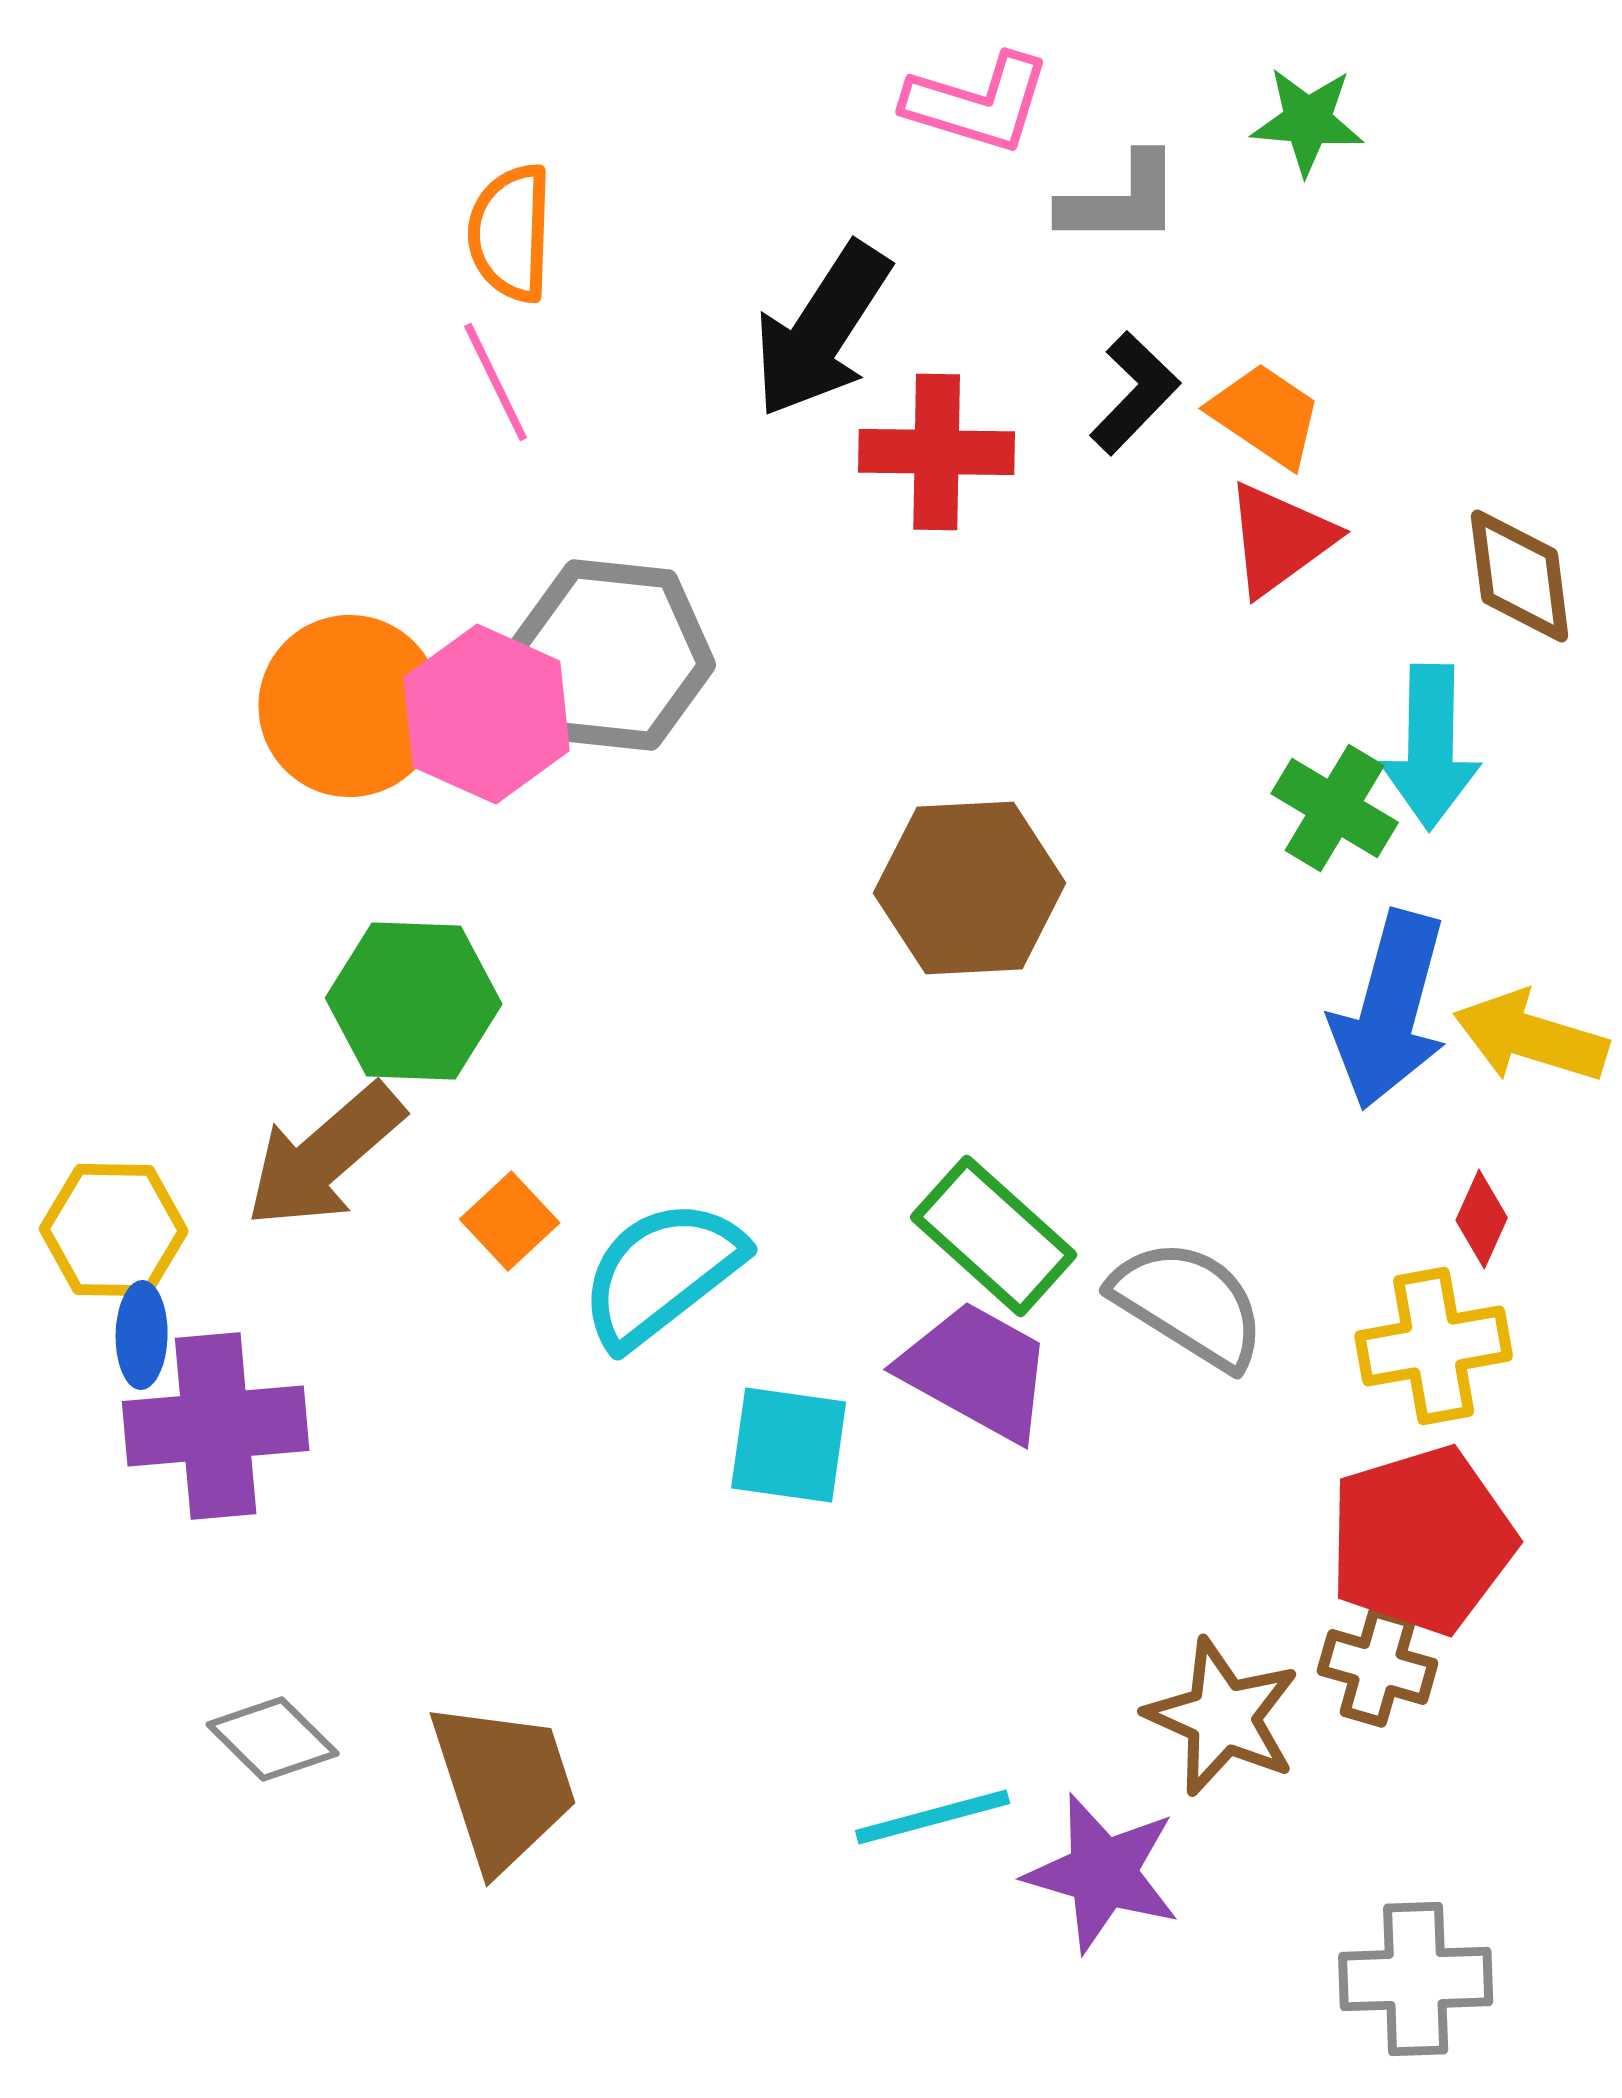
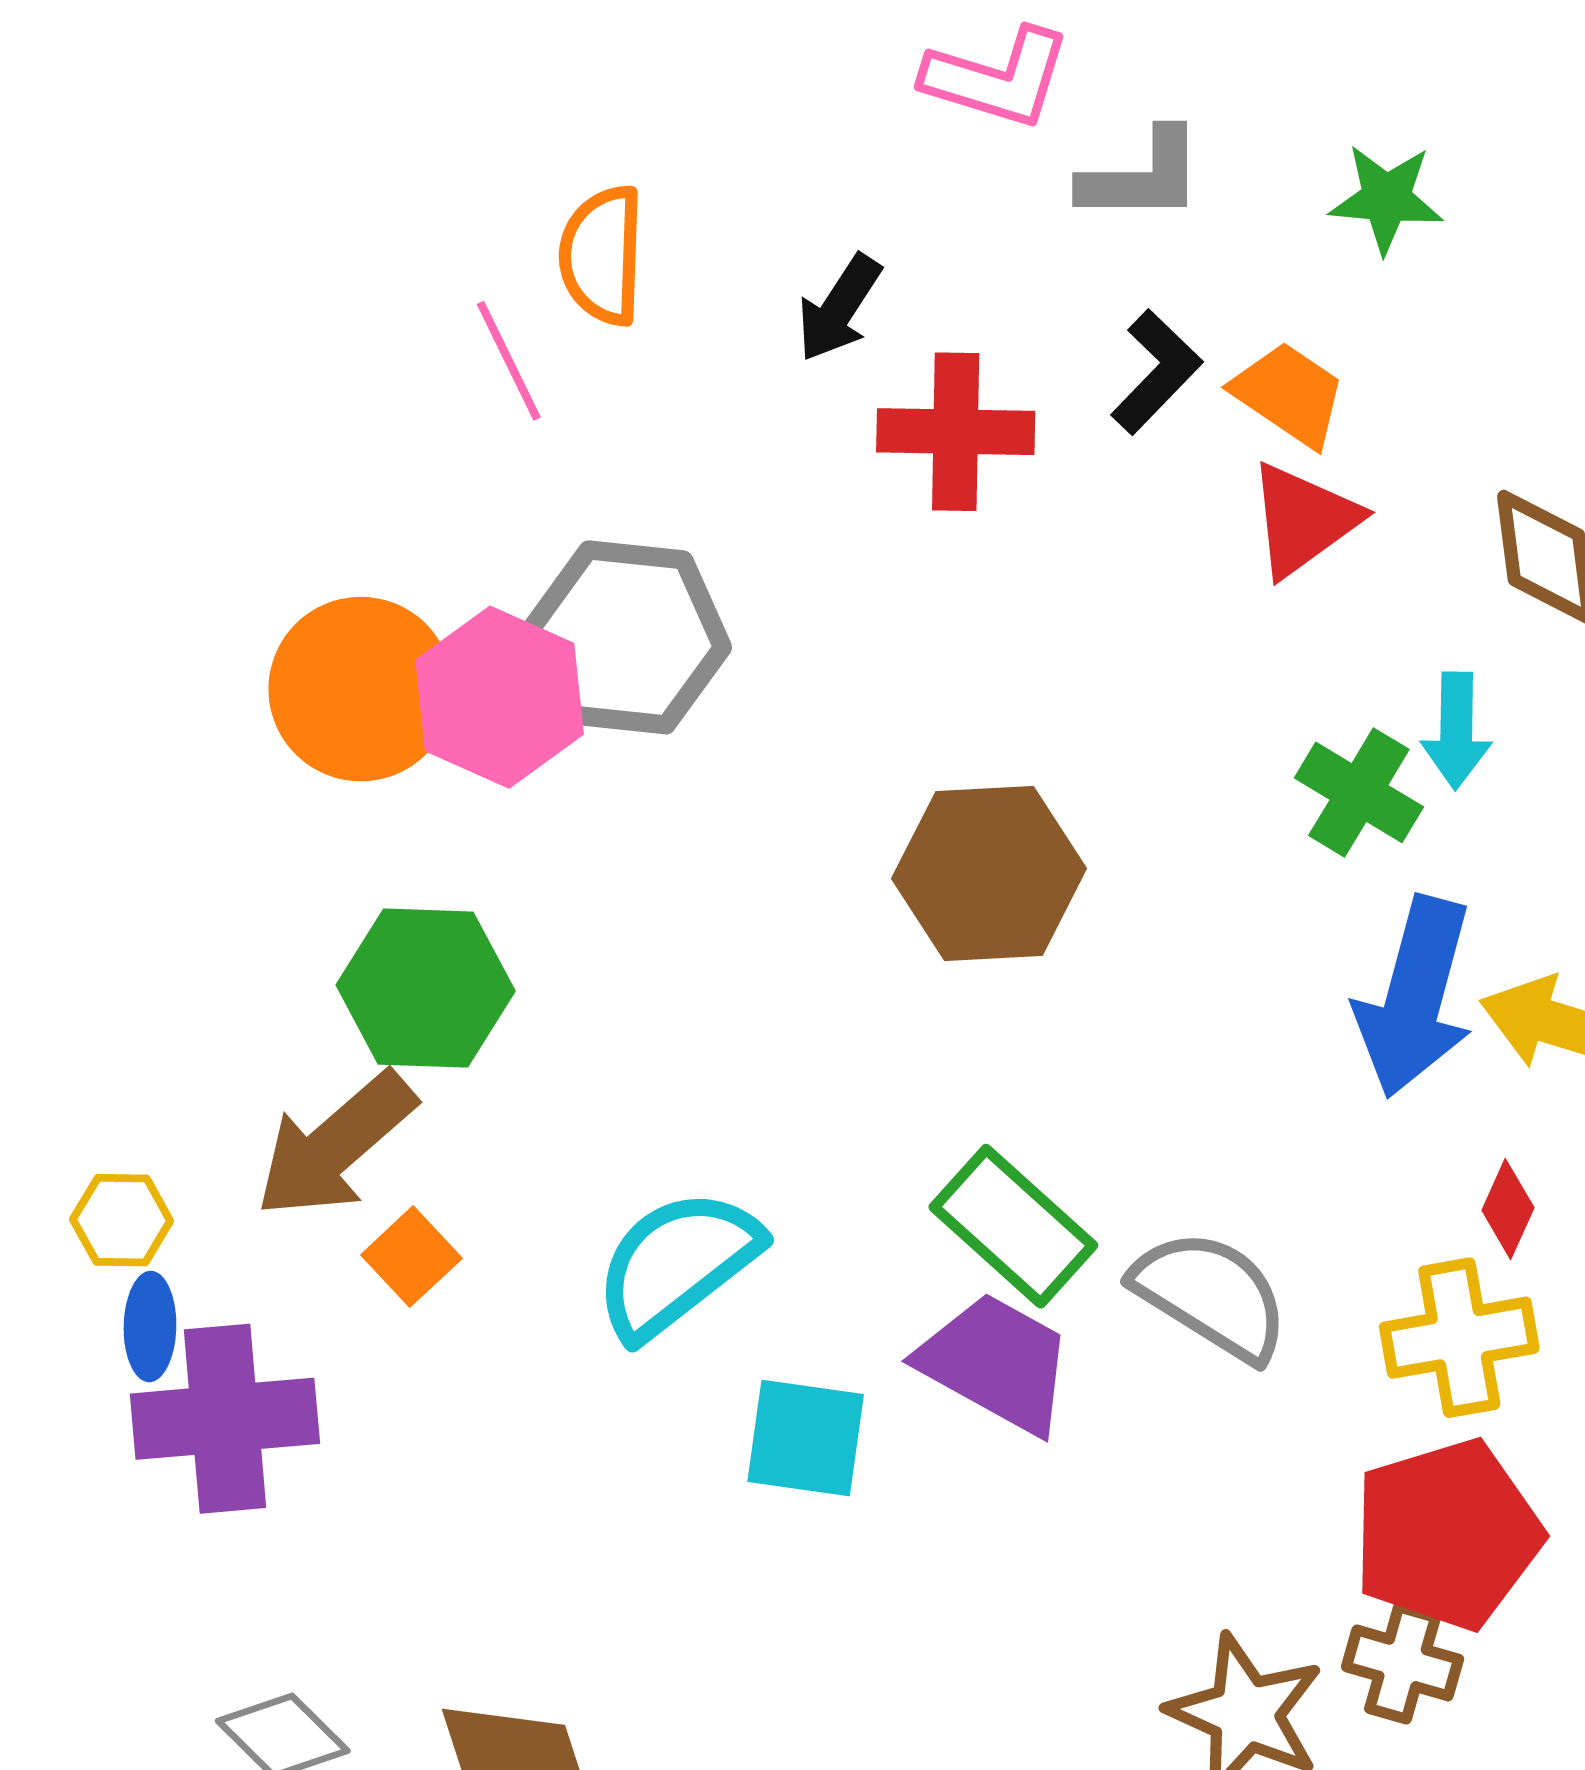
green star: (1308, 121) -> (1386, 199), moved
orange semicircle: (511, 233) -> (602, 255), moved
black arrow: (822, 330) -> (839, 308), size x0.6
cyan arrow: (1431, 747) -> (1456, 731), size x0.7
orange square: (510, 1221) -> (411, 1257), moved
yellow hexagon: (114, 1230) -> (122, 1220), size x0.7

